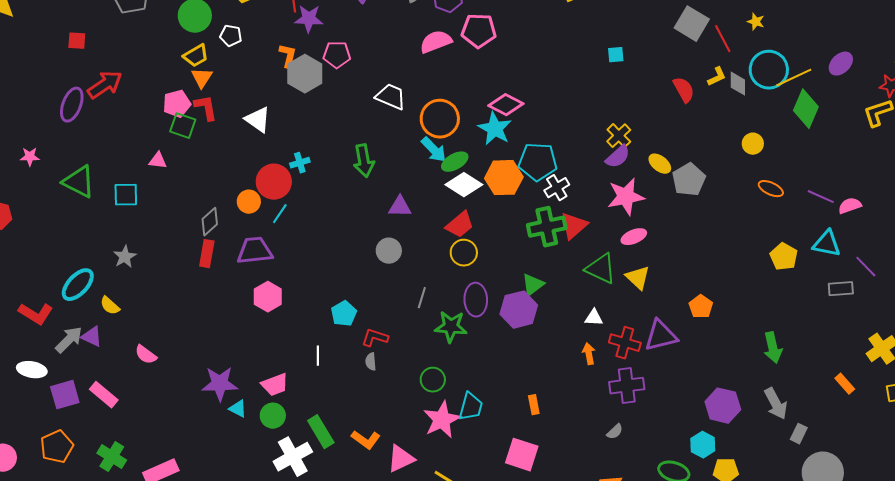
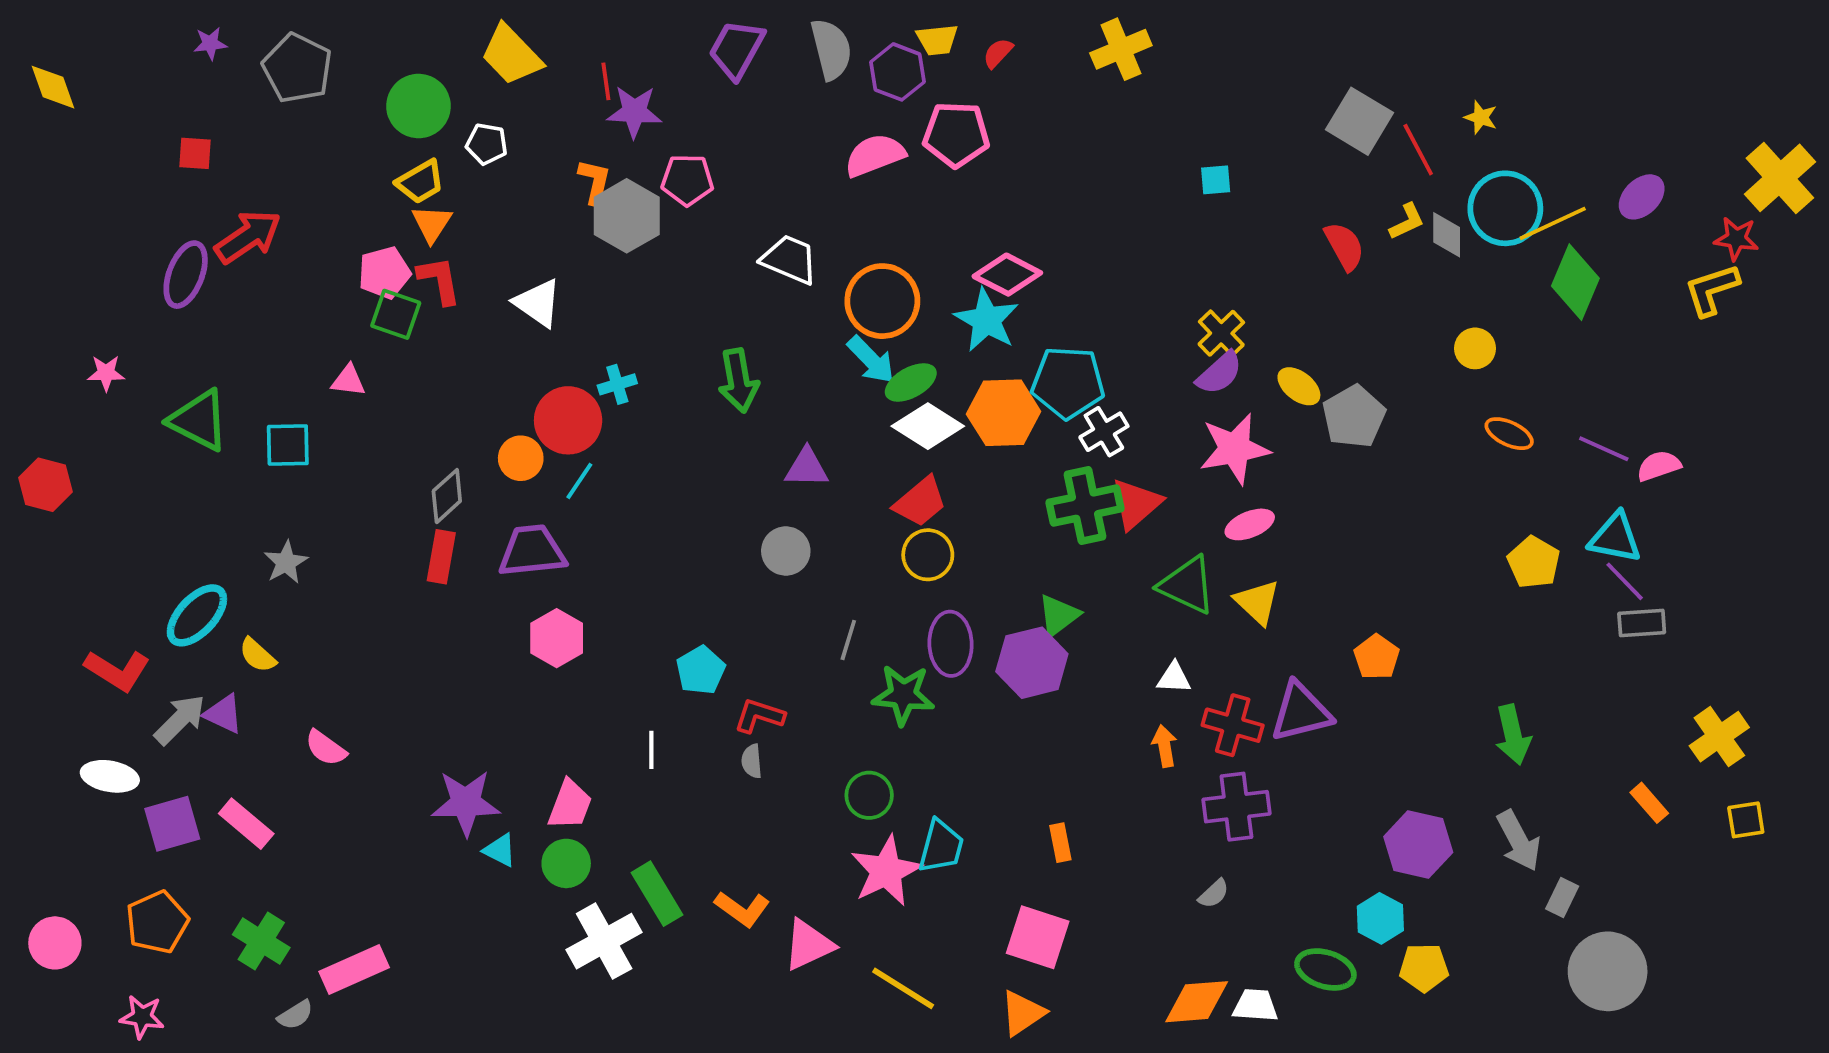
purple line: (866, 267) -> (1625, 581), moved
pink trapezoid: (275, 385) -> (570, 805), turned -48

